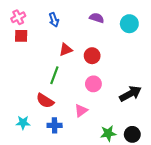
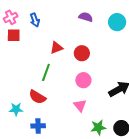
blue arrow: (54, 20) -> (35, 20), moved
pink triangle: (81, 111) -> (80, 105), moved, turned -32
cyan star: (23, 123) -> (16, 109), moved
blue cross: (55, 125) -> (38, 126), moved

